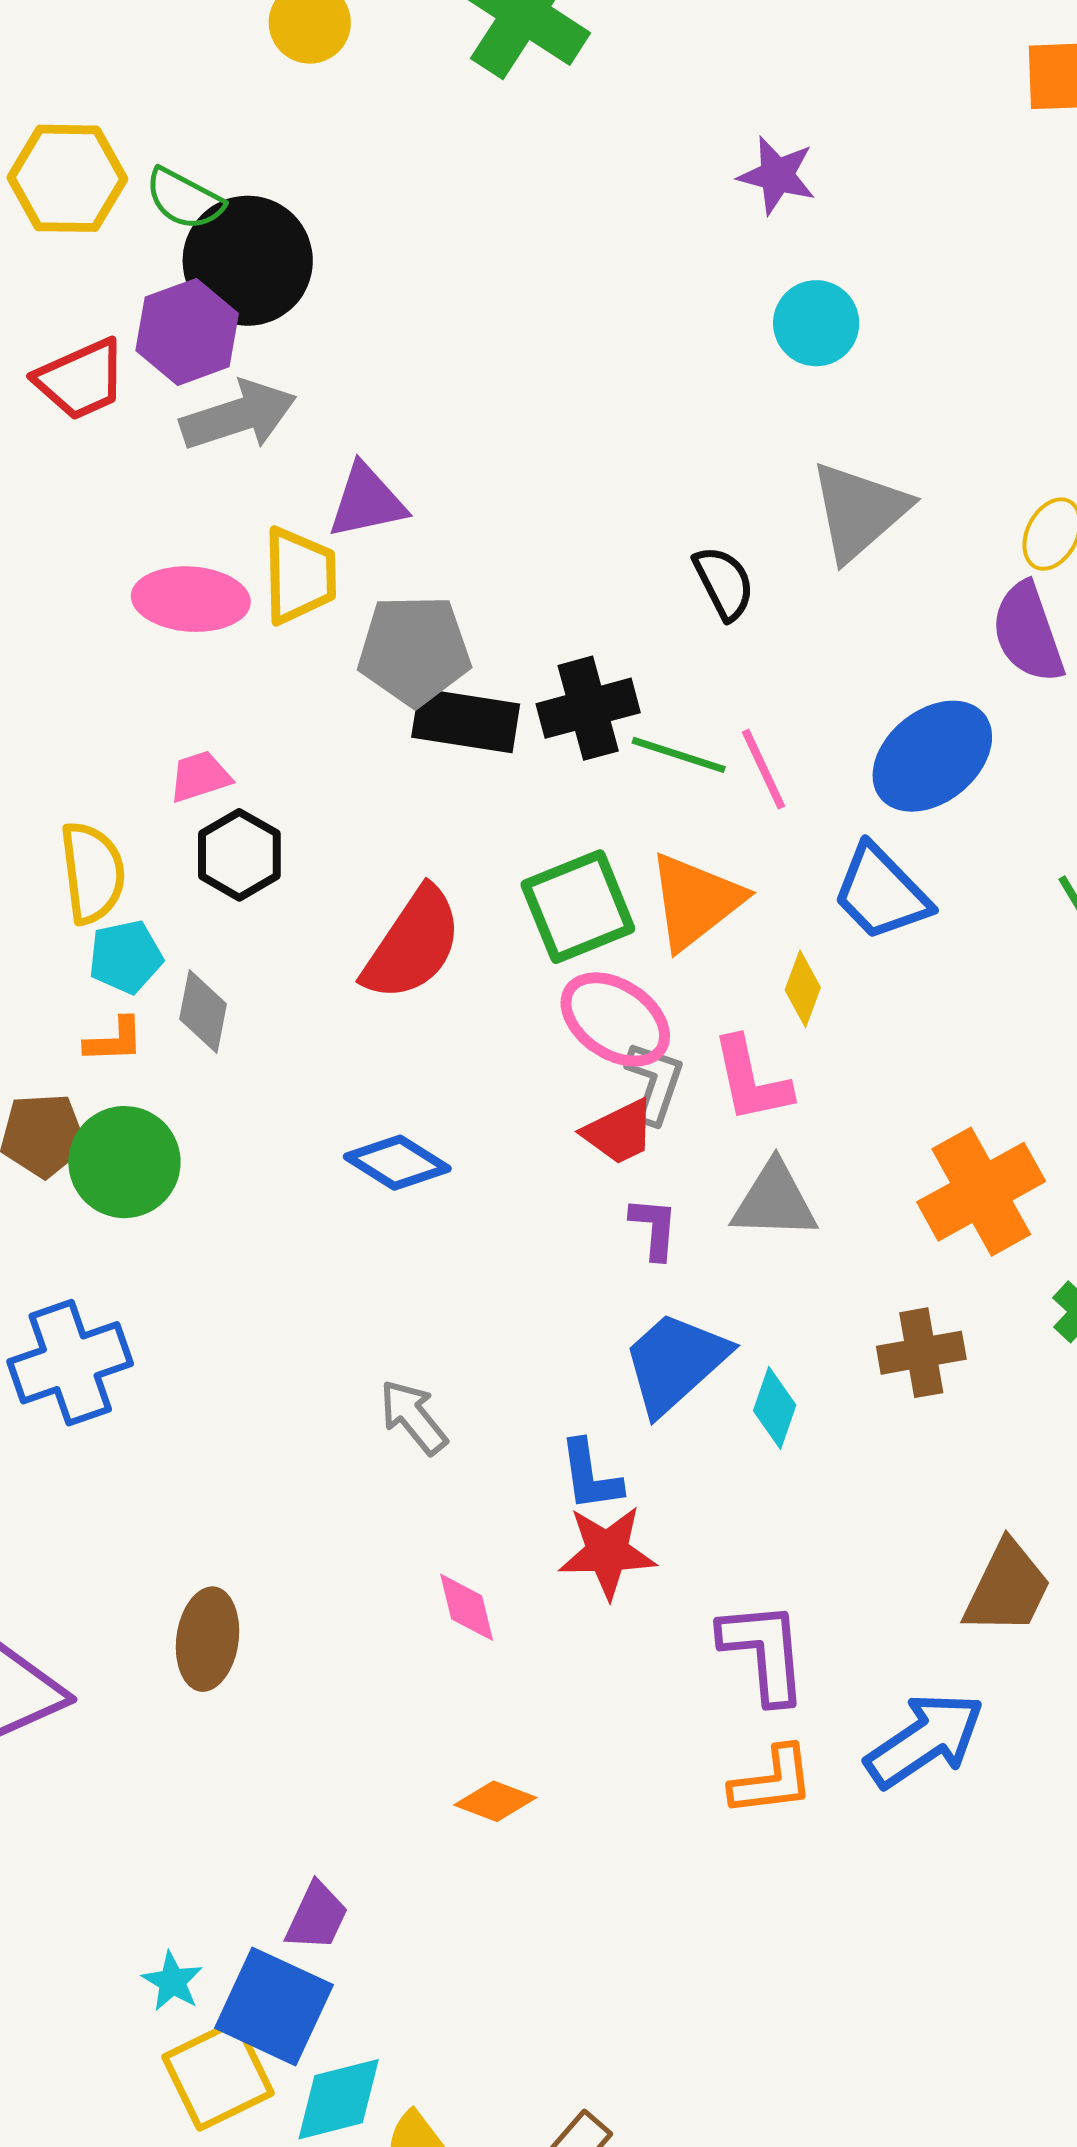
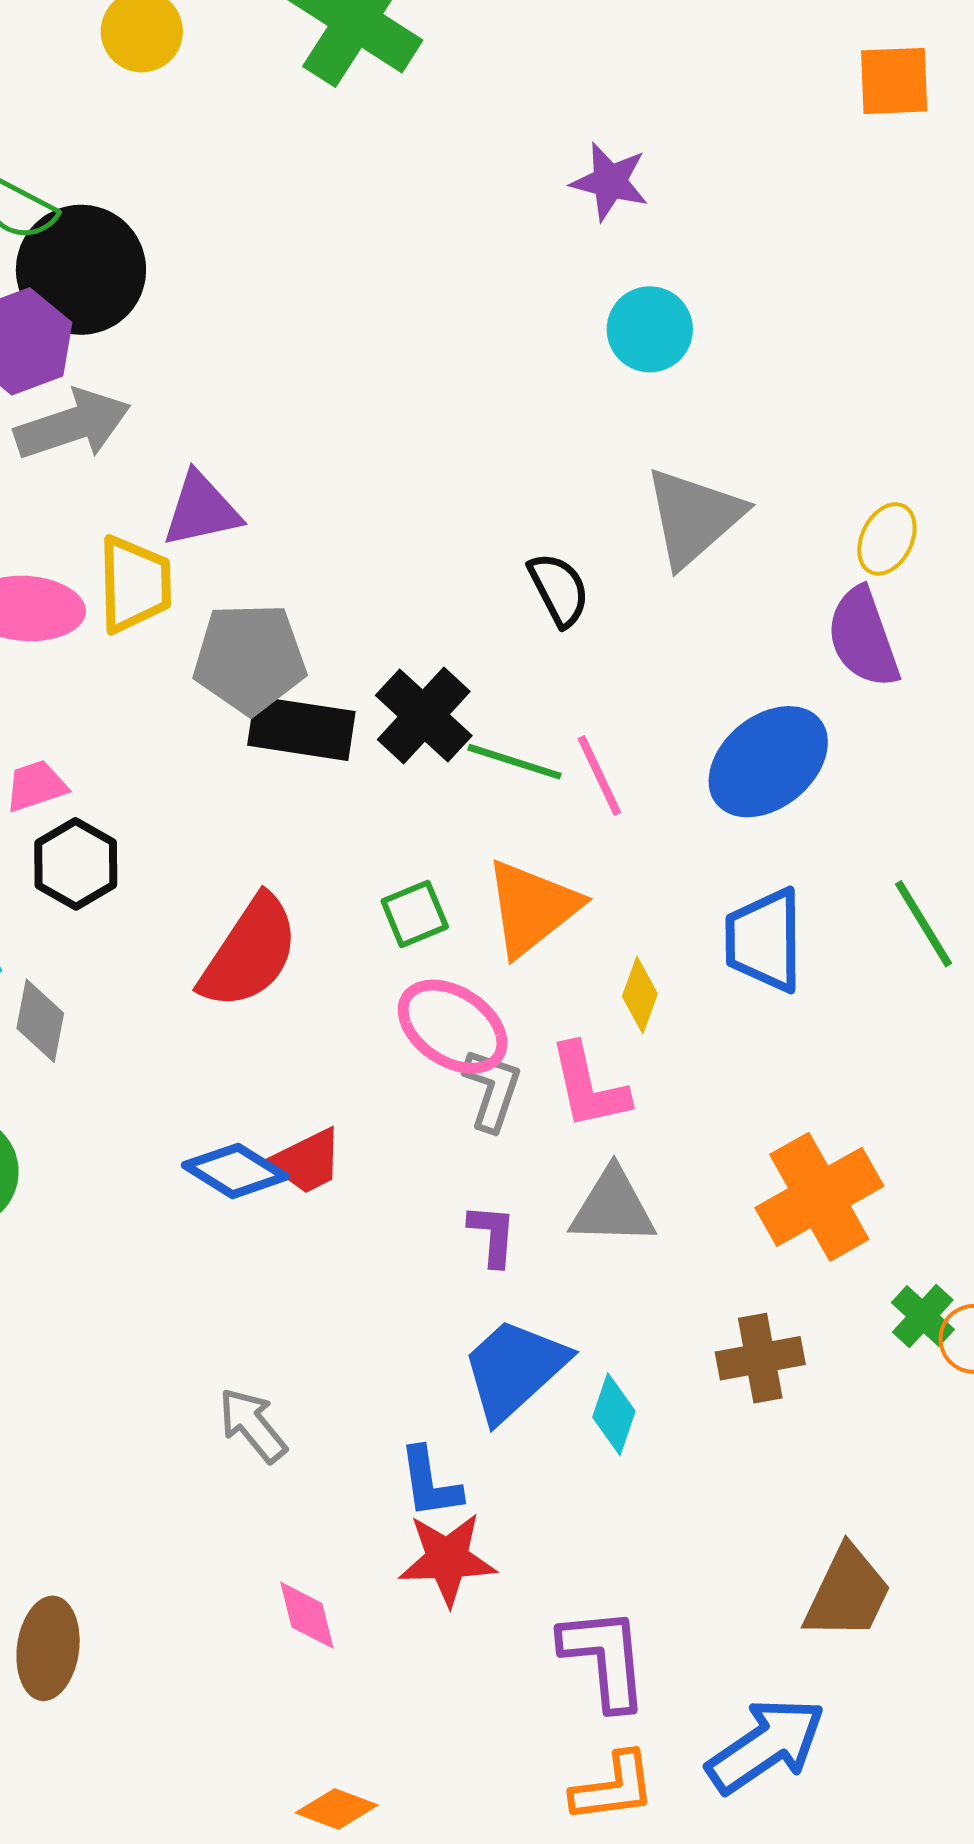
black cross: (588, 708) -> (424, 715), turned -32
blue trapezoid: (881, 893) -> (764, 940), moved, turned 44
green square: (578, 907) -> (415, 914), size x0.6
red trapezoid: (619, 1132) -> (307, 1161), moved

